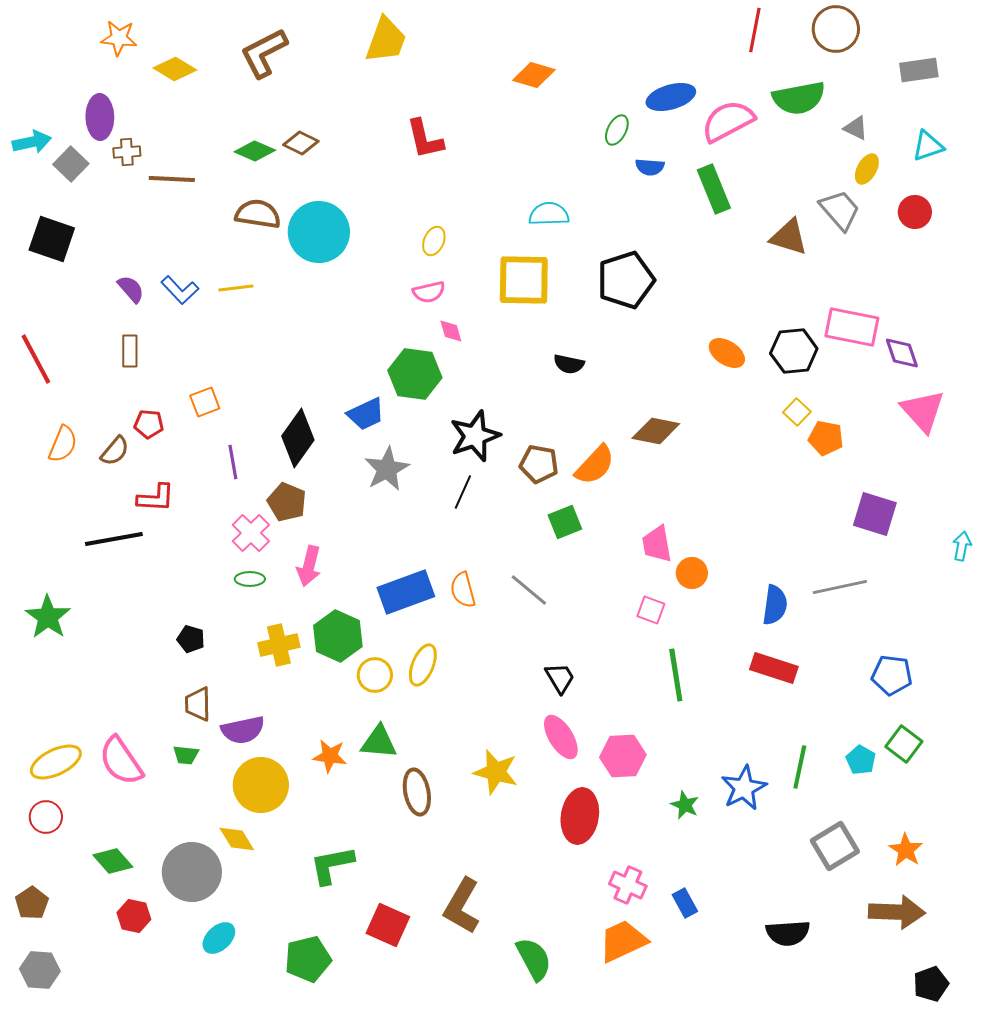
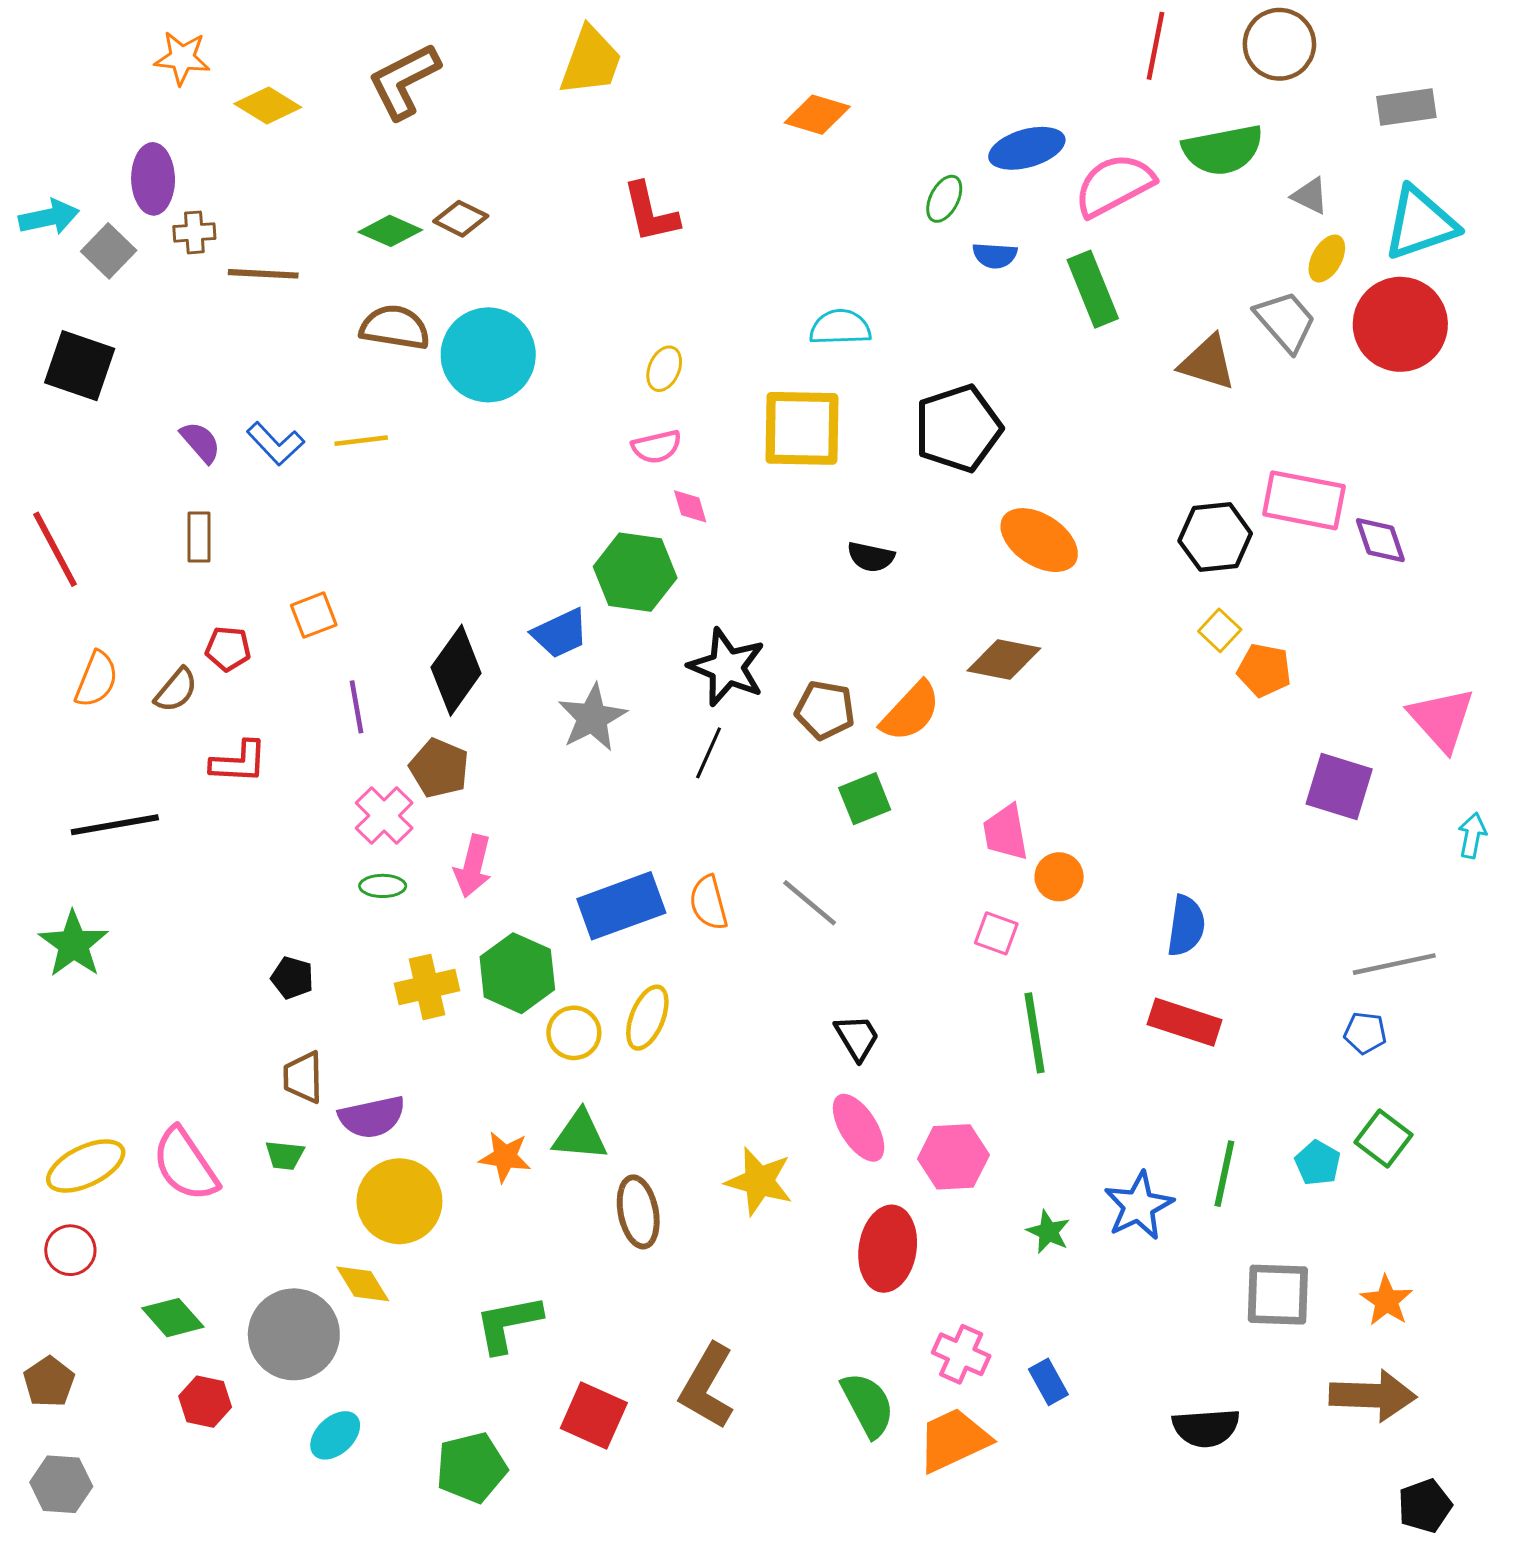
cyan triangle: (928, 146) -> (1420, 223), size x1.6
red circle: (915, 212) -> (1400, 324), size x1.8
orange ellipse: (727, 353) -> (1039, 540), moved, size x1.4
pink triangle: (923, 411) -> (1442, 719), moved
black star: (475, 436) -> (727, 667), turned -30
black line: (114, 539) -> (115, 825), moved
gray line: (840, 587) -> (1394, 964), moved
blue pentagon: (892, 675) -> (1365, 1033), size x0.7
gray square: (835, 846) -> (1278, 1295), turned 33
green semicircle: (534, 959) -> (868, 1405), moved

